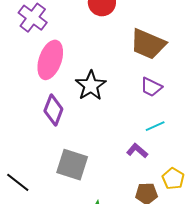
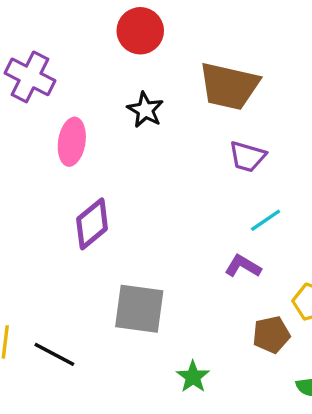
pink ellipse: (50, 60) -> (72, 142), size x0.7
black star: (91, 86) -> (145, 110), moved, size x0.7
purple diamond: (53, 110) -> (92, 224), turned 40

